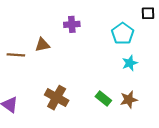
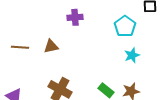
brown triangle: (42, 45) -> (51, 46), moved

